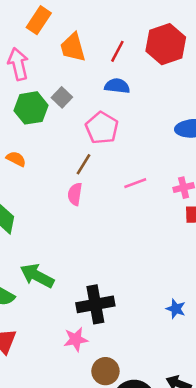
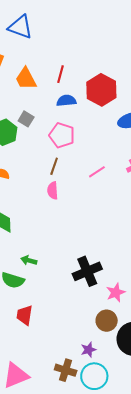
red hexagon: (166, 44) -> (101, 90), moved
green arrow: (37, 276) -> (29, 260), moved, size x0.6
pink star: (76, 339) -> (116, 293), moved

